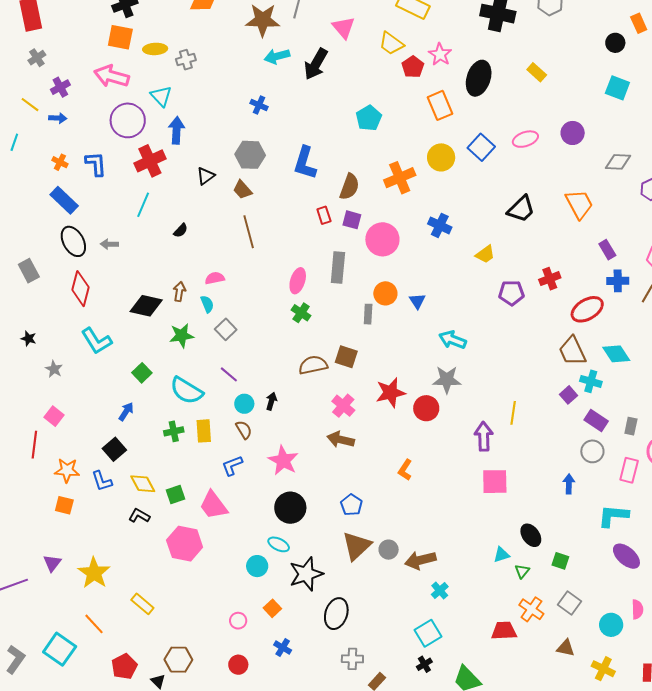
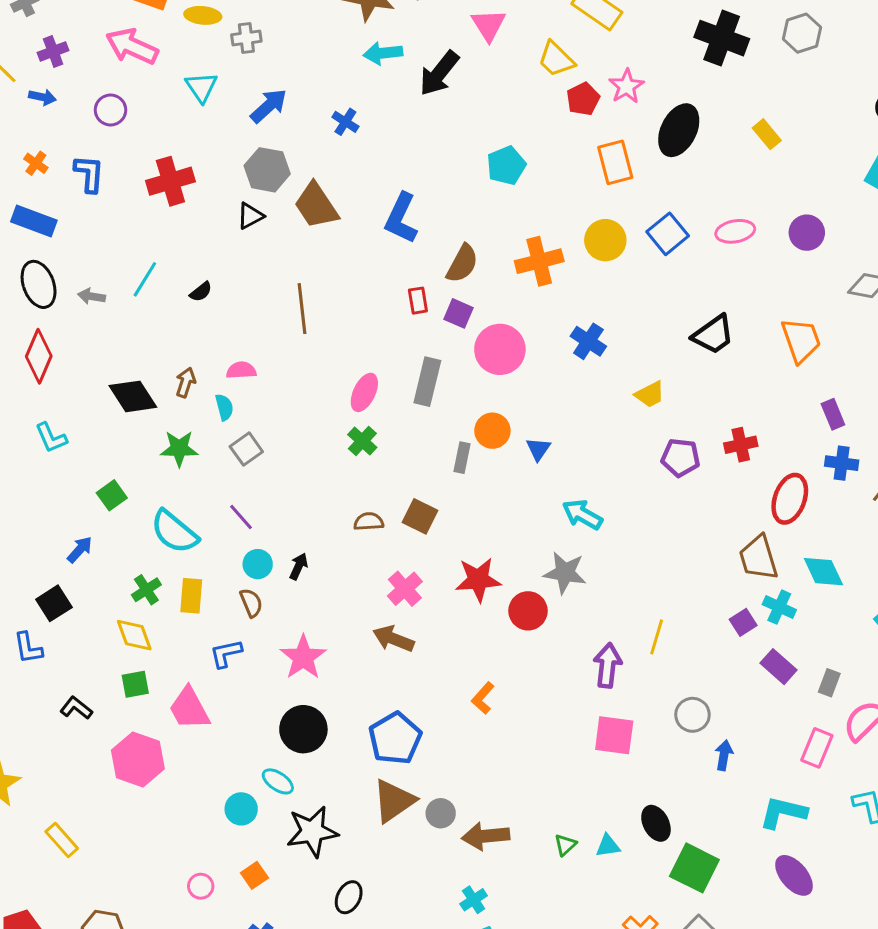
purple circle: (128, 120) -> (111, 110), moved, size x0.6
blue arrow: (177, 130) -> (269, 106), moved, turned 36
gray hexagon: (250, 155) -> (267, 170), moved
brown trapezoid: (242, 190) -> (316, 206), moved, size x1.6
blue rectangle: (64, 200) -> (34, 221), turned -32
cyan line: (143, 205) -> (145, 279), moved
black diamond: (146, 306) -> (133, 396), turned 36
red ellipse: (587, 309) -> (790, 499), turned -48
cyan L-shape: (96, 341) -> (51, 438), size x0.7
brown semicircle: (313, 365) -> (369, 522), size x0.7
green cross: (174, 431) -> (146, 590), turned -30
gray circle: (592, 451) -> (692, 715), moved
yellow diamond: (143, 484) -> (134, 635), moved
blue pentagon: (351, 505) -> (395, 738), size x1.6
green square: (560, 561) -> (694, 868), size x1.8
green triangle: (522, 571) -> (565, 845), moved
cyan cross: (440, 591) -> (474, 900), moved
black ellipse: (336, 614) -> (349, 897), size x0.7

